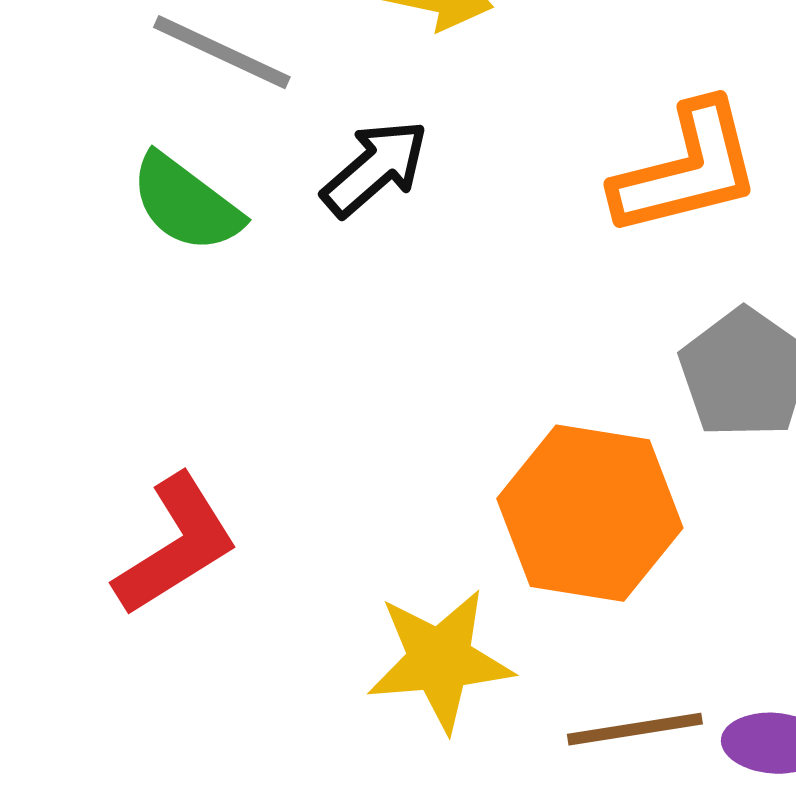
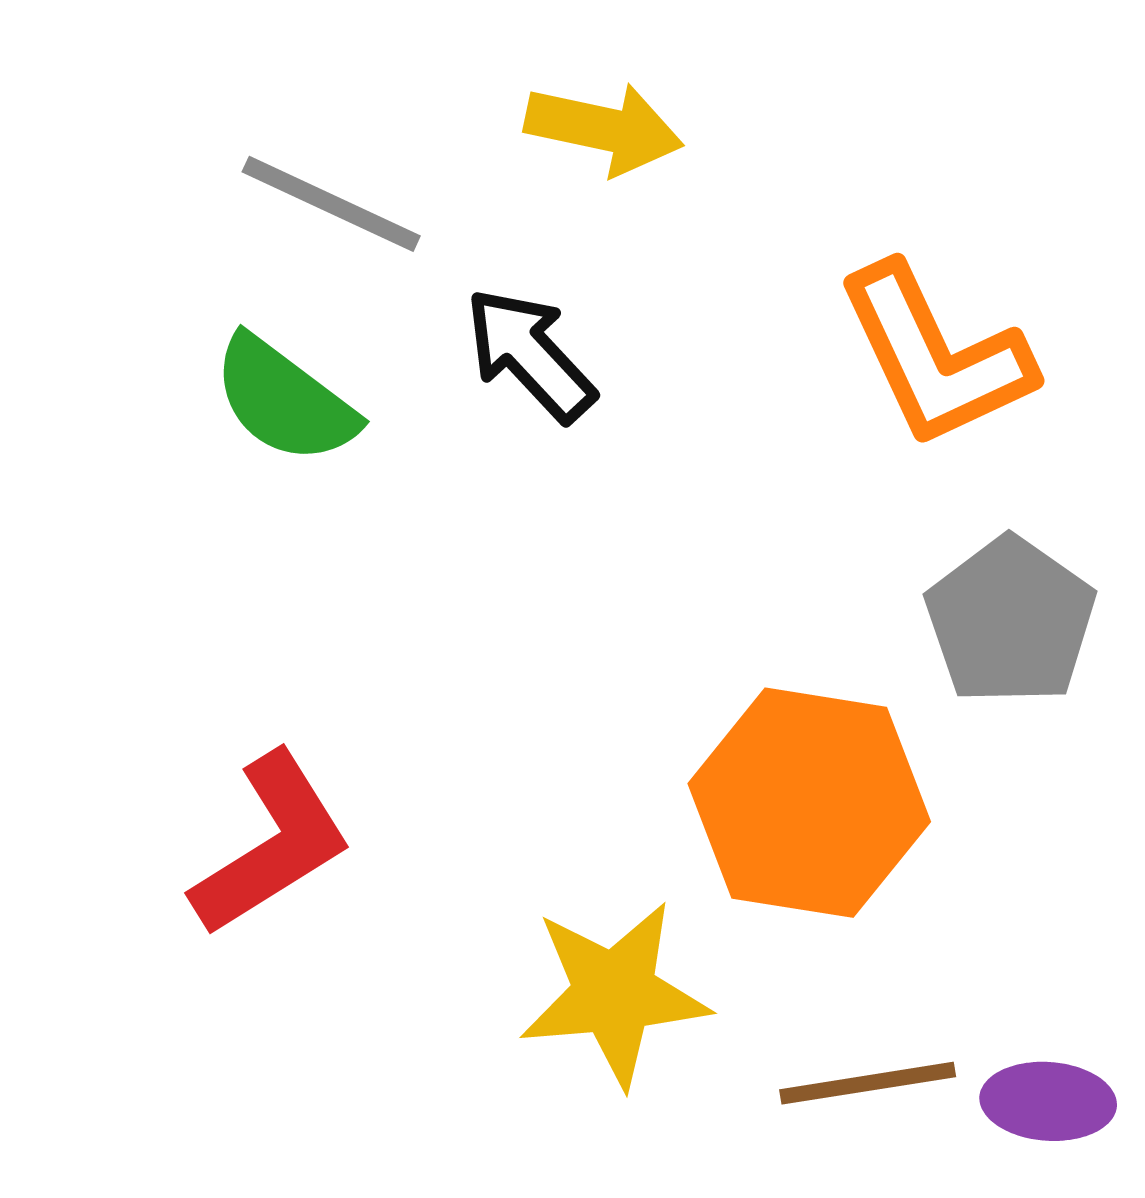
black arrow: (375, 168) -> (530, 355), turned -92
orange L-shape: (687, 169) -> (935, 356), turned 79

